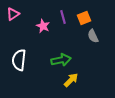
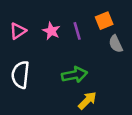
pink triangle: (13, 14) -> (18, 31), moved
purple line: (63, 17) -> (77, 31), moved

